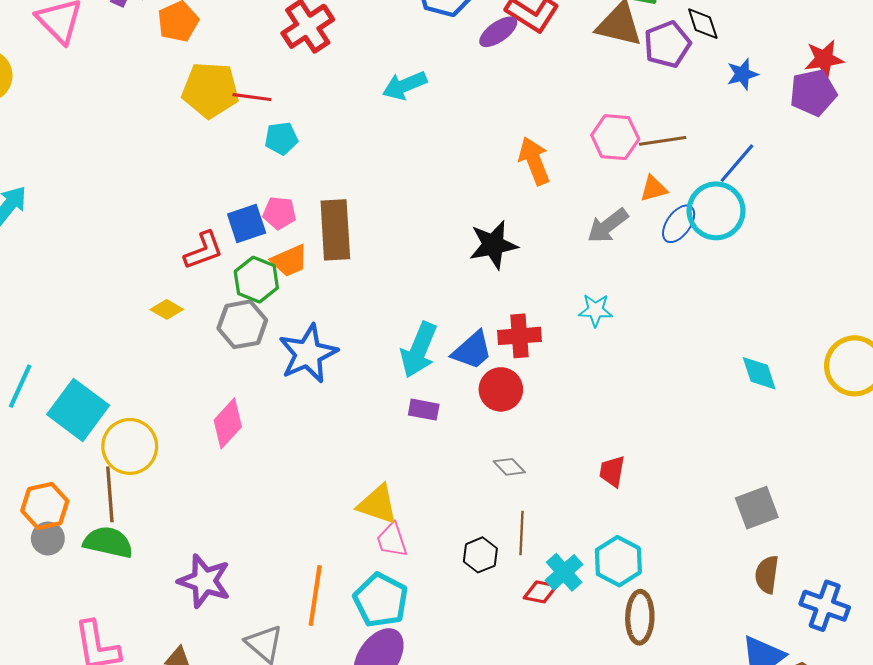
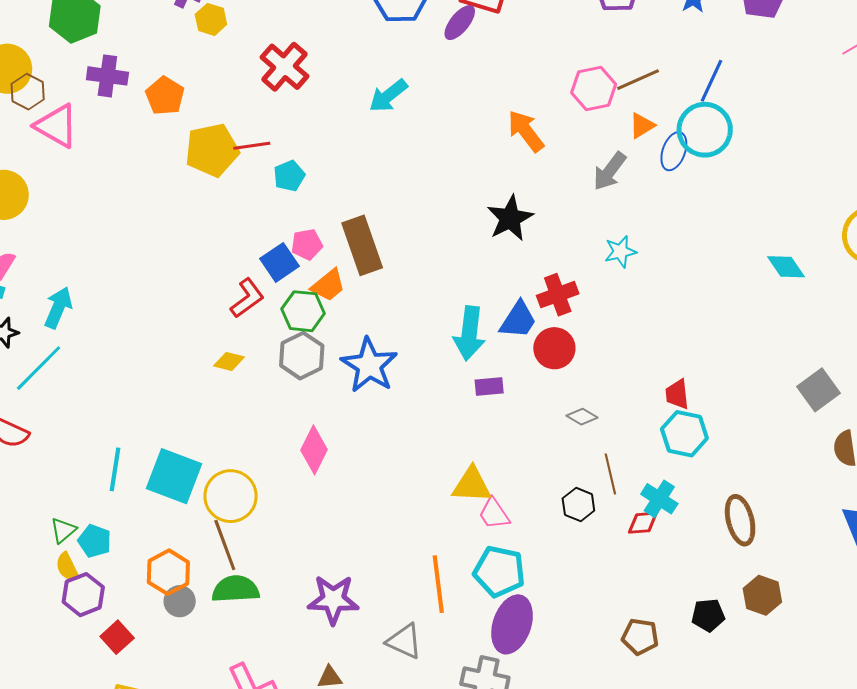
cyan hexagon: (618, 561) -> (684, 434), moved

